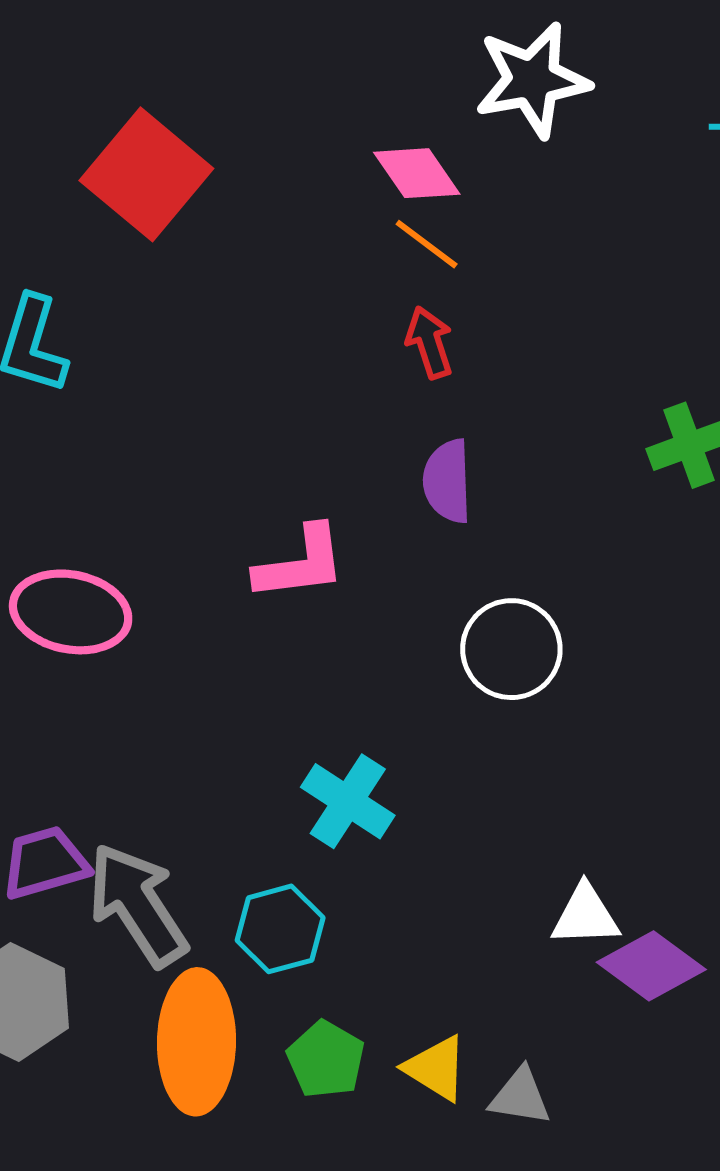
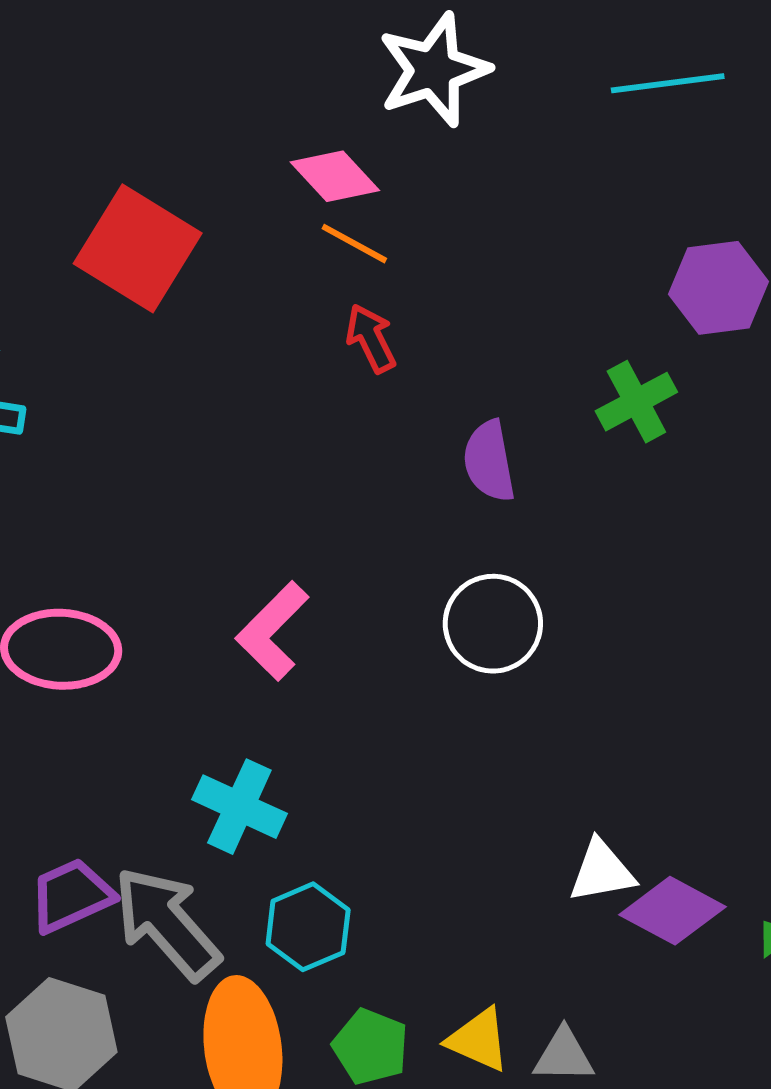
red square: (146, 174) -> (138, 248), moved
purple semicircle: (447, 481) -> (489, 461), moved
pink L-shape: (300, 563) -> (272, 631), moved, turned 150
cyan cross: (348, 801) -> (239, 807), moved

